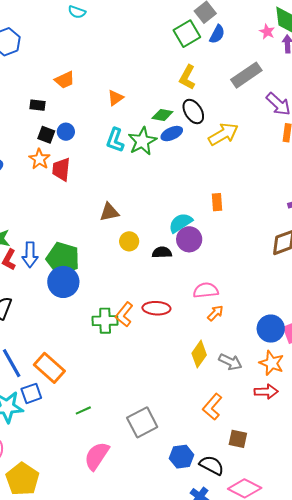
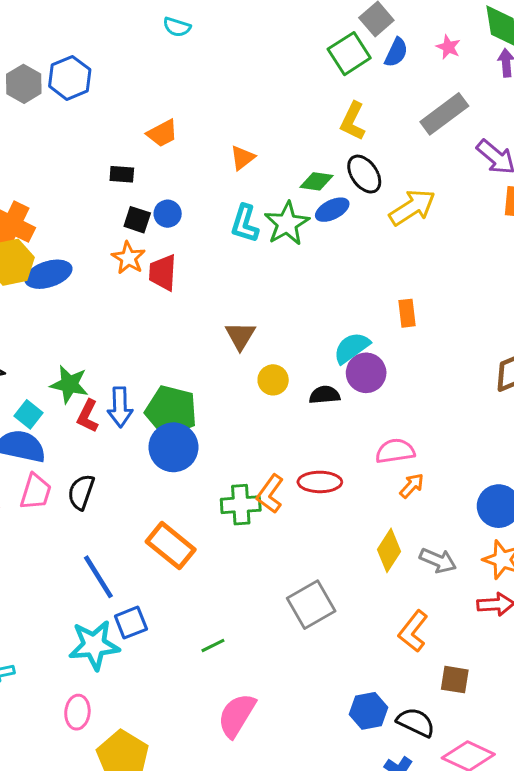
pink star: (267, 32) -> (448, 47), moved
brown triangle: (109, 212) -> (240, 336), turned -45
orange rectangle: (49, 368) -> (171, 546), moved
gray square: (142, 422) -> (311, 605), moved

